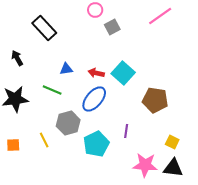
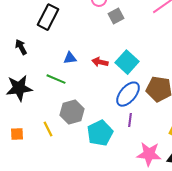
black rectangle: (44, 28) -> (48, 17), turned 70
blue ellipse: (94, 99) -> (128, 94), moved

